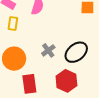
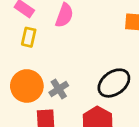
gray cross: (48, 50) -> (59, 89), moved

